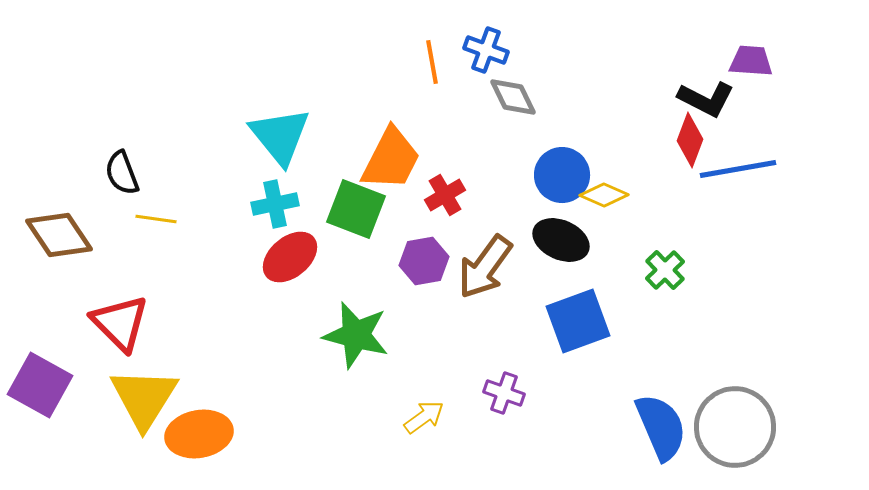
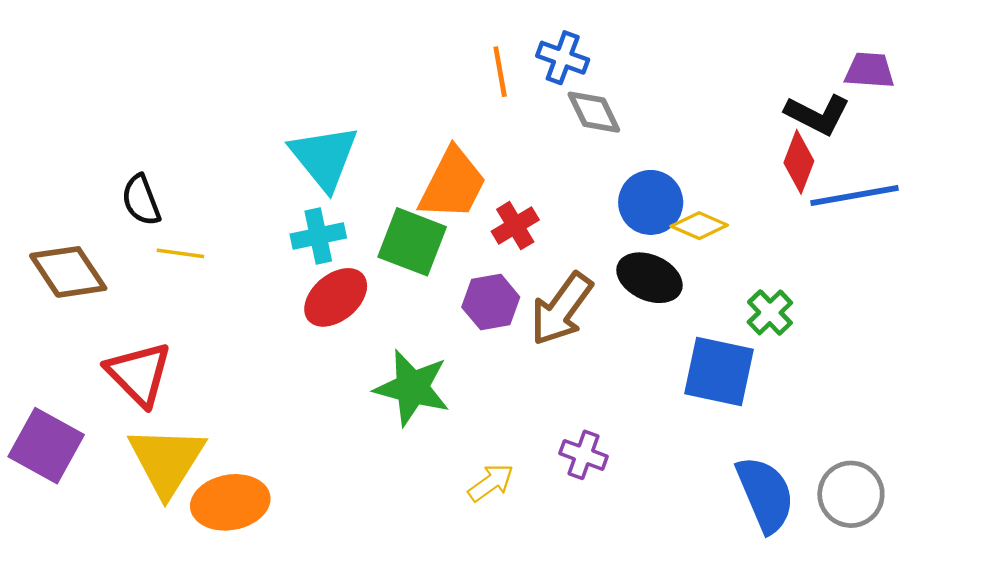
blue square: (578, 321) -> (719, 372), moved, turned 32
gray circle: (735, 427) -> (851, 494), size x0.7

